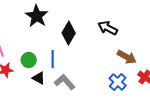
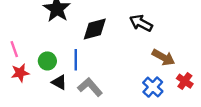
black diamond: (69, 33) -> (95, 29), turned 45

